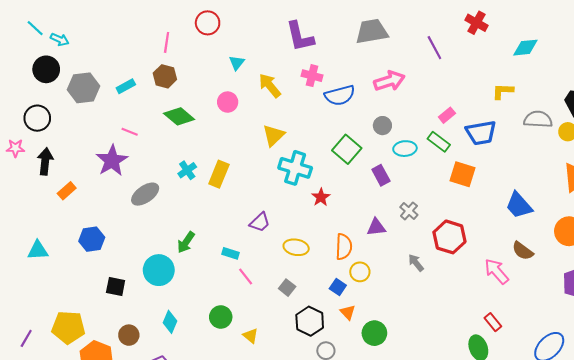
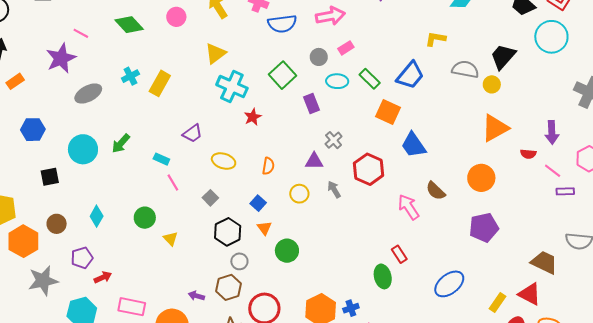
pink rectangle: (447, 115) -> (346, 48), moved
blue trapezoid: (481, 133) -> (410, 75), turned -48
blue trapezoid: (519, 205) -> (414, 145), moved
purple triangle: (376, 227) -> (314, 161), moved
orange semicircle: (344, 247) -> (268, 166), size x0.7
cyan circle: (159, 270) -> (83, 149), moved
yellow circle: (360, 272) -> (299, 194), moved
black square: (116, 287) -> (50, 177), turned -30

